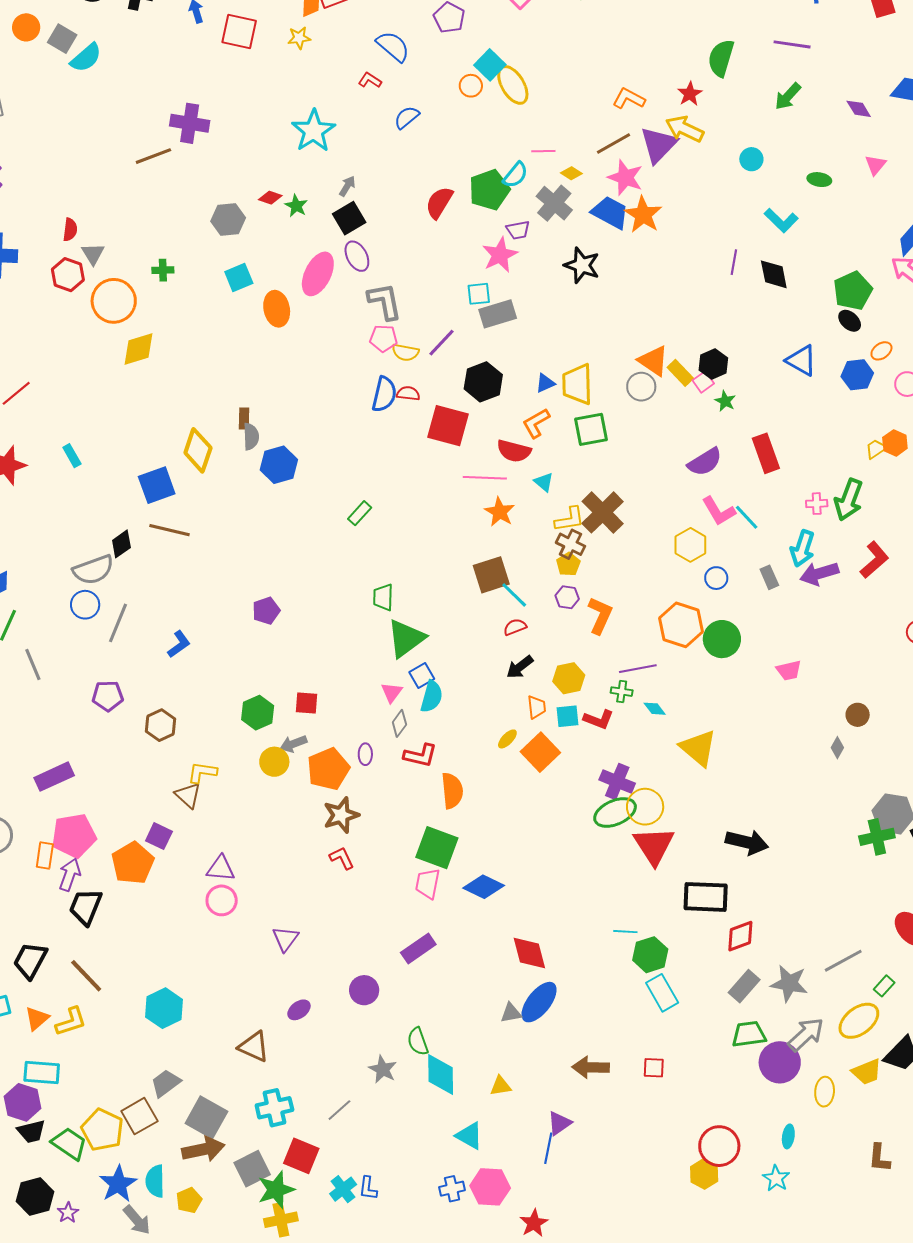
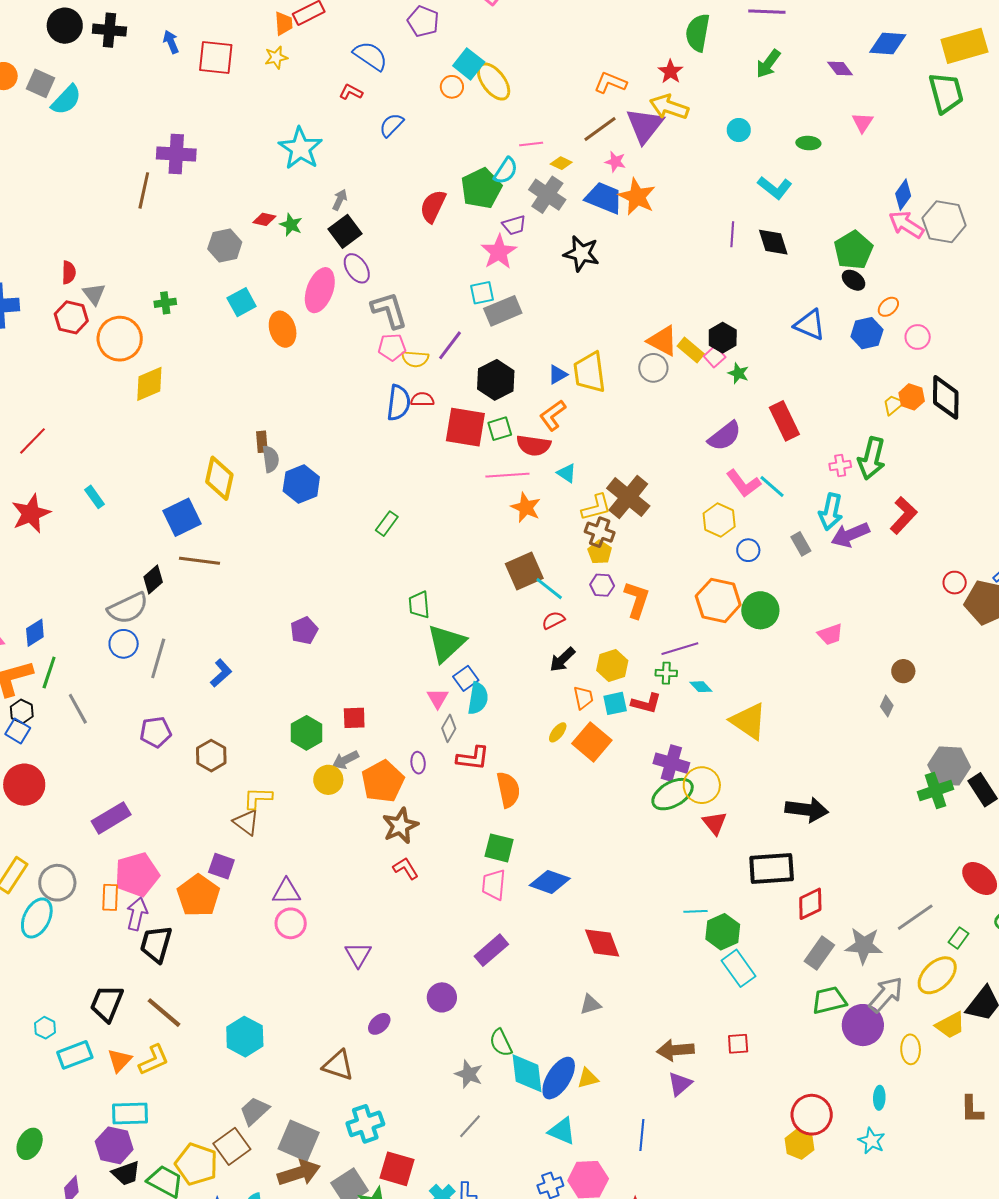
brown line: (153, 156) -> (144, 190), turned -51
pink star: (625, 178) -> (615, 162), size x0.6
green square: (591, 429) -> (500, 429), moved, size x0.7
red triangle: (654, 846) -> (715, 823), size x0.6
green square: (437, 848) -> (499, 848), size x0.7
blue ellipse: (539, 1002) -> (559, 1078), moved
gray line: (339, 1110) -> (470, 1126), moved
purple triangle: (559, 1123) -> (680, 1084), moved

